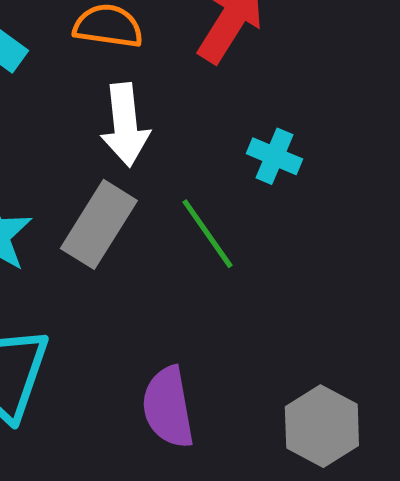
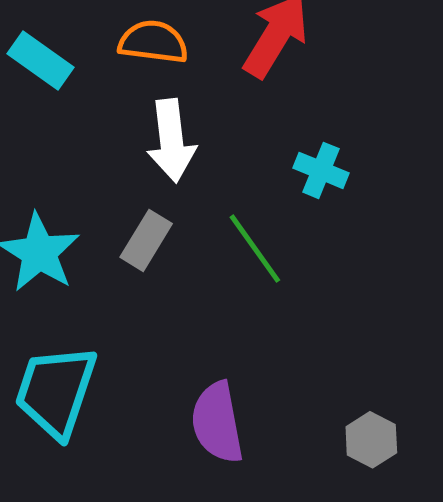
gray rectangle: (99, 224) -> (146, 240), size x0.7
gray hexagon: (322, 426) -> (371, 440), size x0.7

